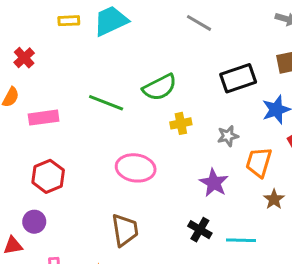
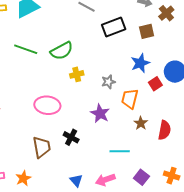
black rectangle: (238, 78) -> (114, 27), moved
green line: (106, 103) -> (26, 49), moved
black cross: (200, 230) -> (71, 137), moved

